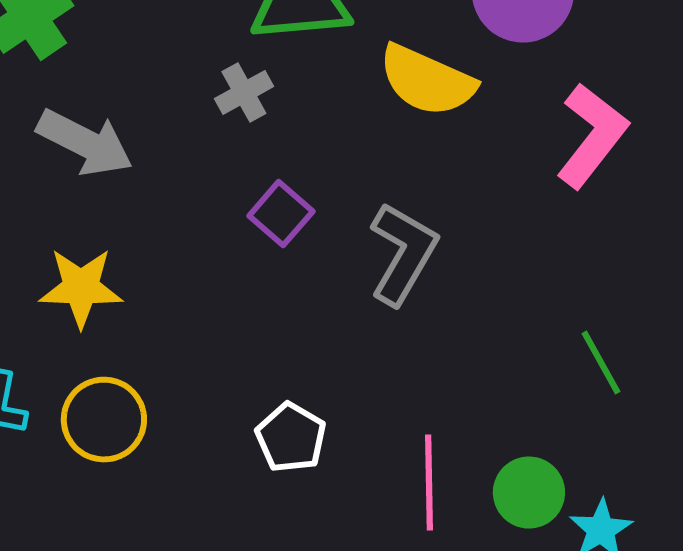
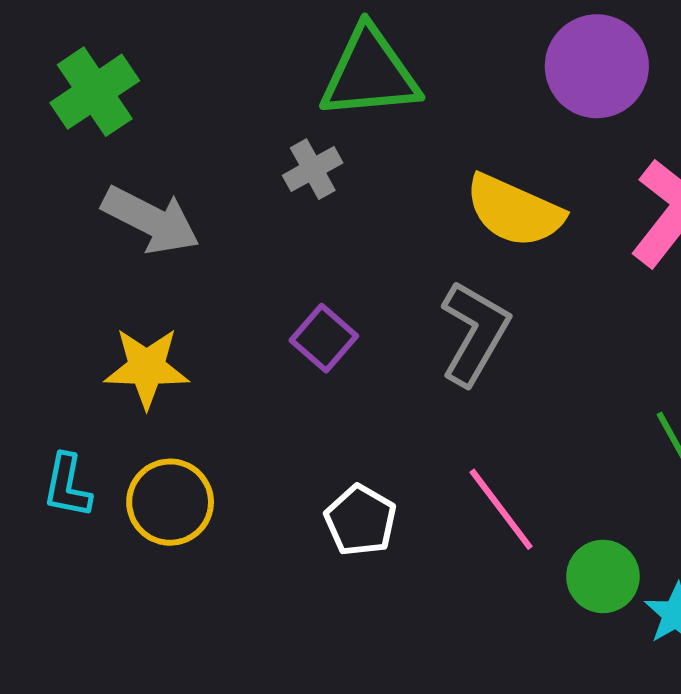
yellow semicircle: (427, 81) -> (514, 211), moved
purple square: (281, 214) -> (324, 338), moved
pink line: (429, 483) -> (501, 509), moved, turned -36

